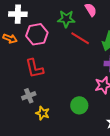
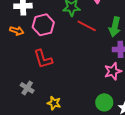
gray cross: (29, 96) -> (27, 88), moved, turned -32
green circle: (79, 105) -> (104, 102), moved

